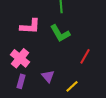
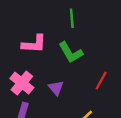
purple triangle: (48, 76) -> (56, 88), moved

